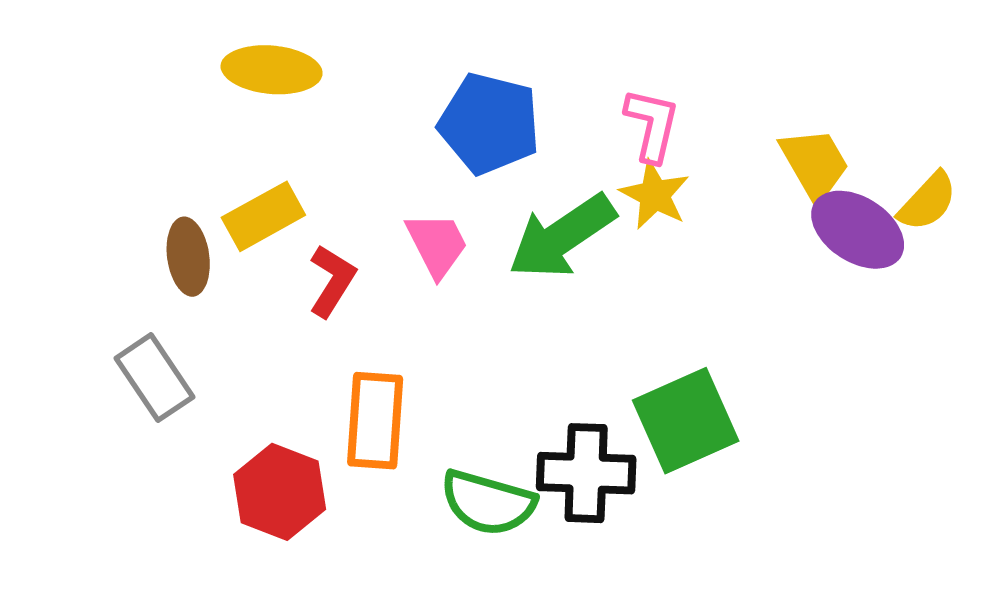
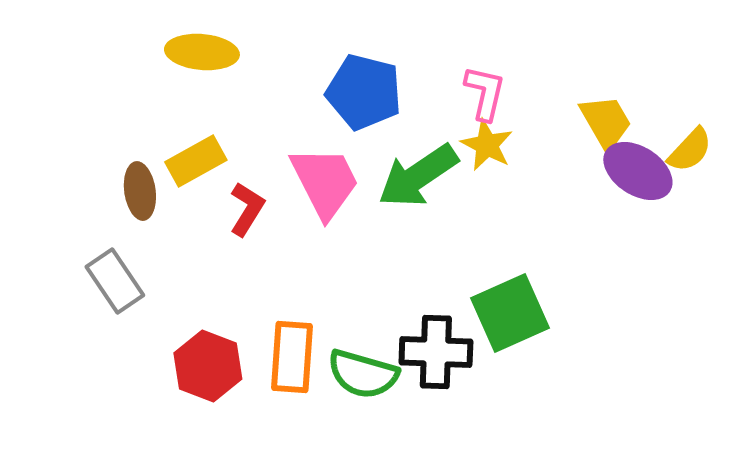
pink trapezoid: (437, 245) -> (325, 182), size x1.5
orange rectangle: (375, 421) -> (292, 357), moved

